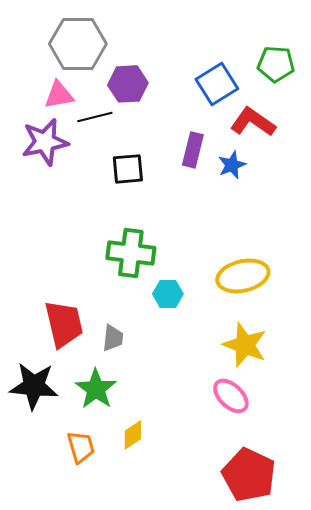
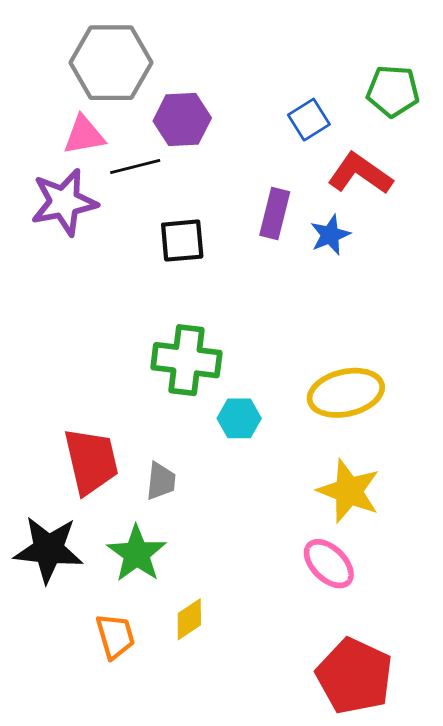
blue square: (217, 84) -> (309, 120), size x0.7

